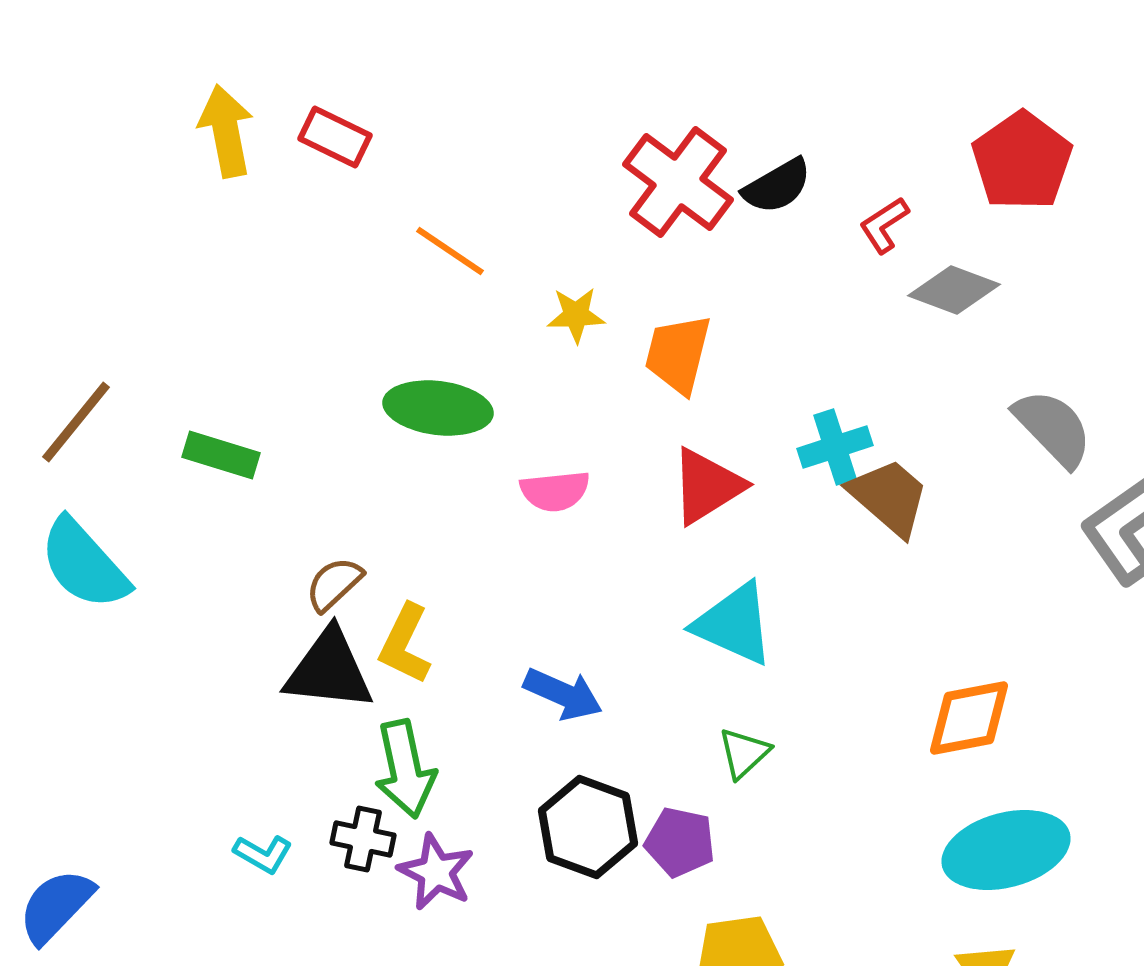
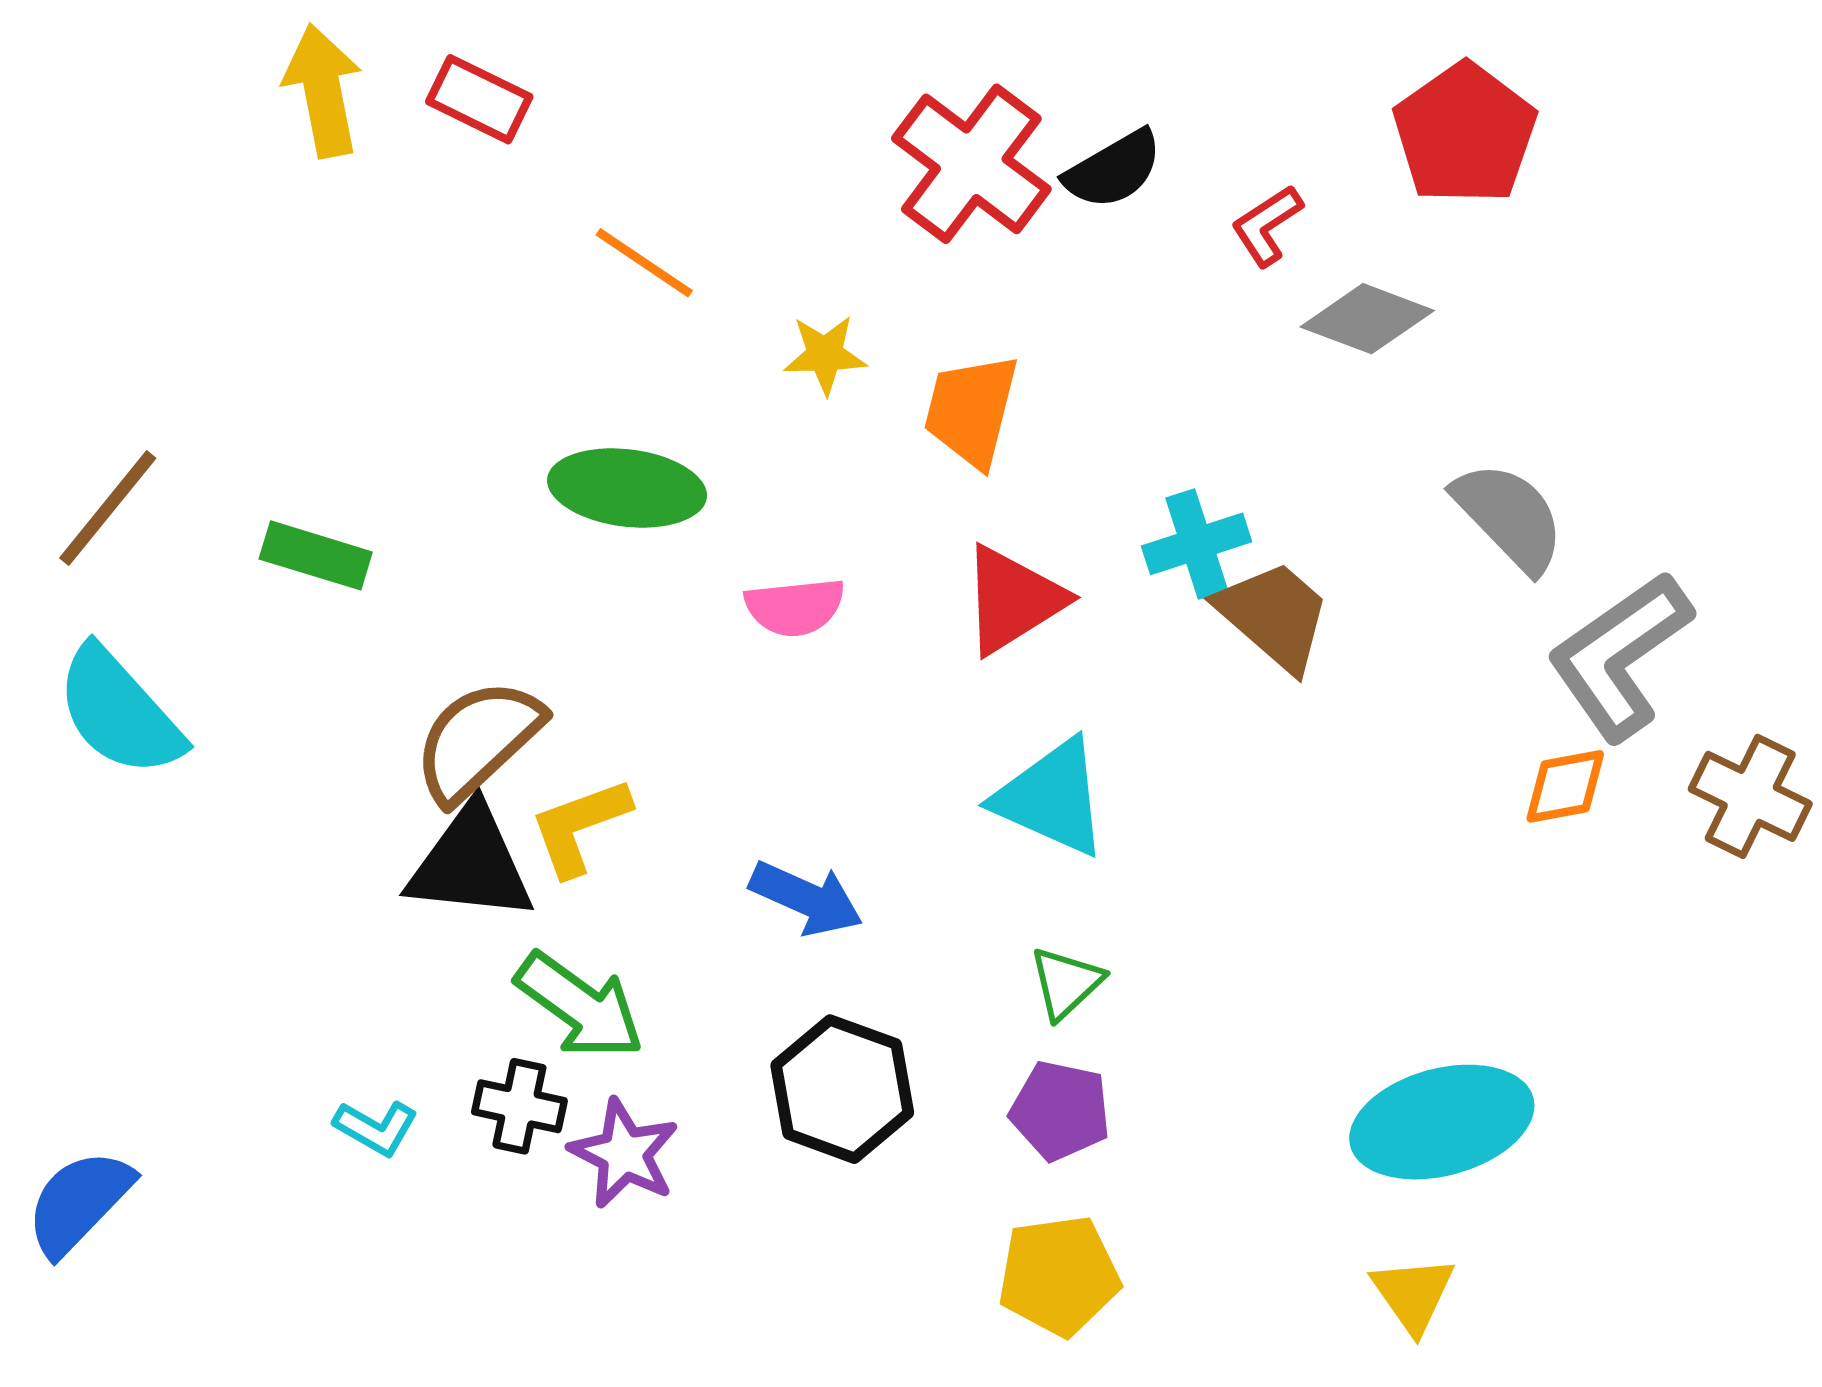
brown semicircle: (334, 584) -> (478, 740), size x1.6
yellow L-shape: (405, 644) -> (580, 827), turned 44
orange diamond: (969, 718) -> (1565, 786), moved, size x0.7
green arrow: (405, 769) -> (580, 1006), turned -42
purple pentagon: (680, 842) -> (1060, 1111), moved

